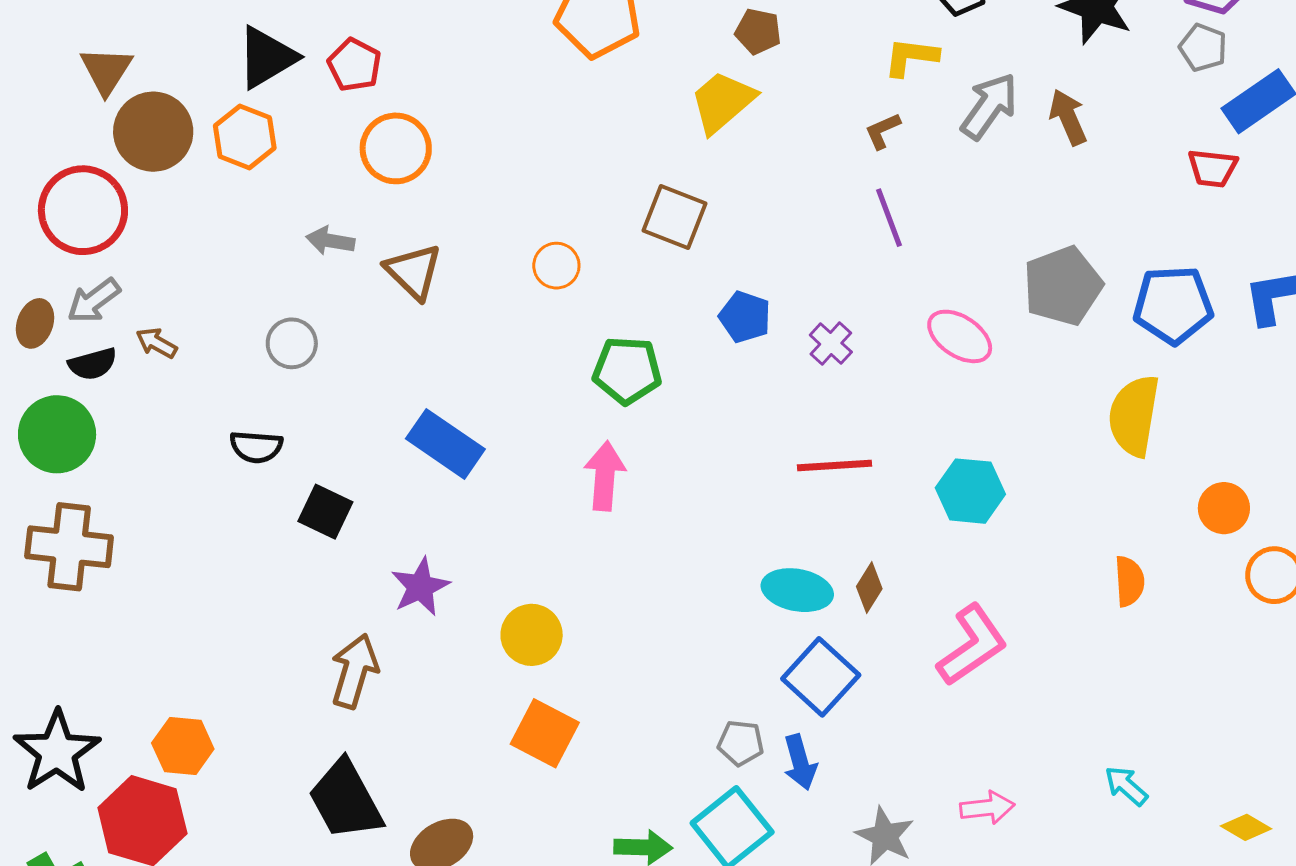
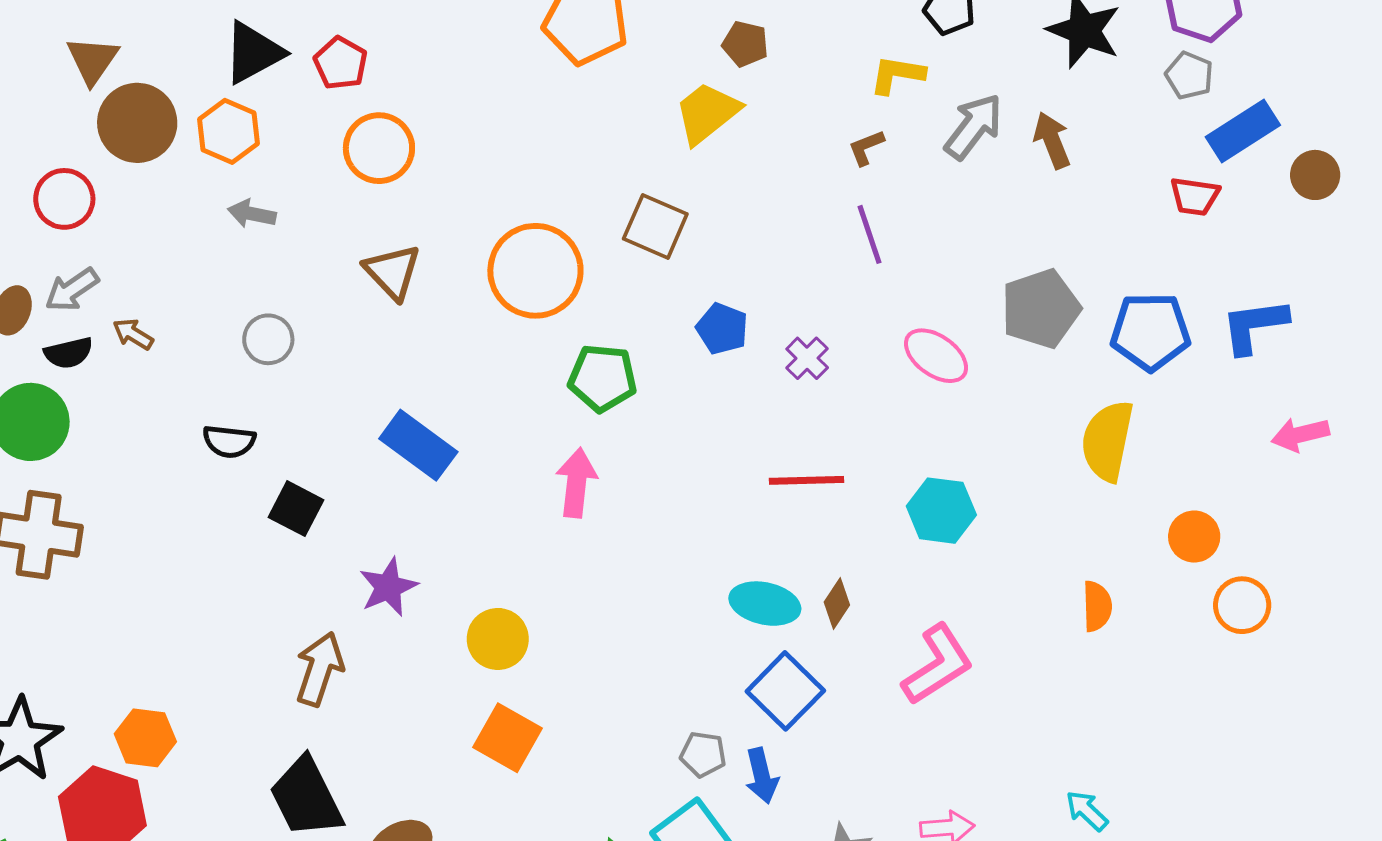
red circle: (83, 210) -> (64, 199), size x0.7
gray arrow: (330, 241) -> (252, 214), moved
orange circle: (556, 266) -> (535, 271), size x2.0

